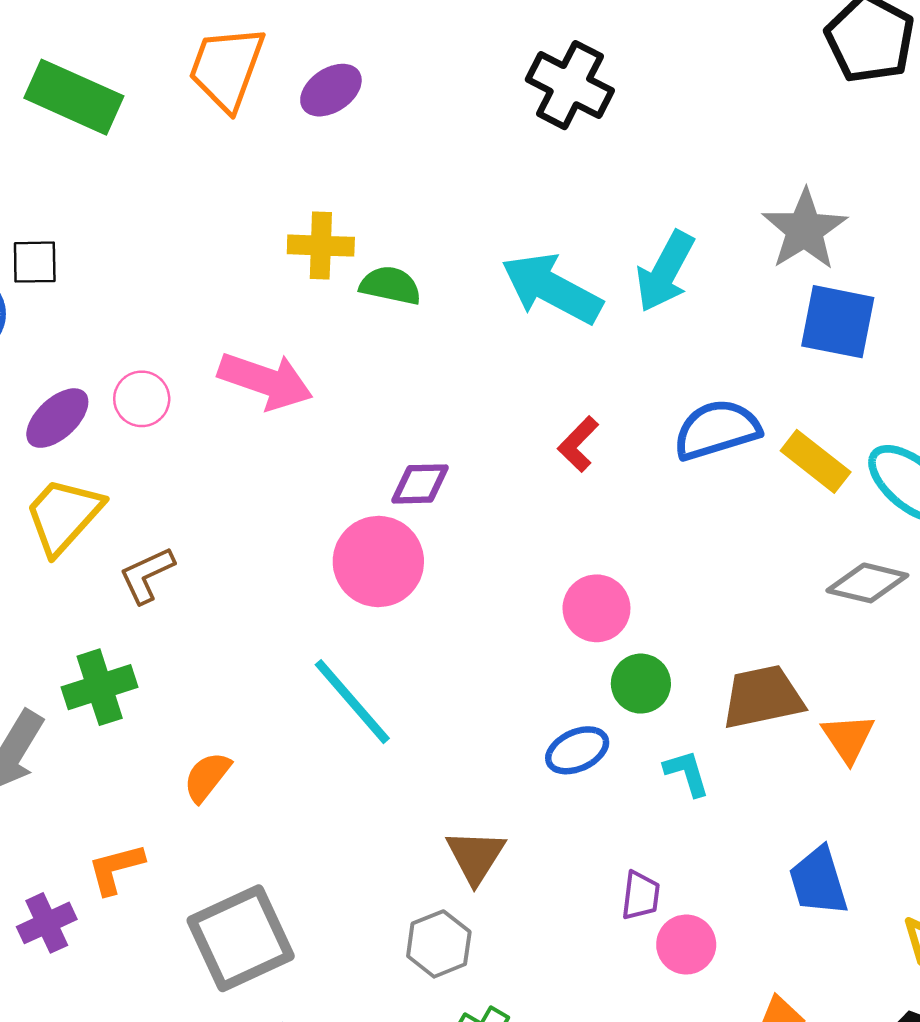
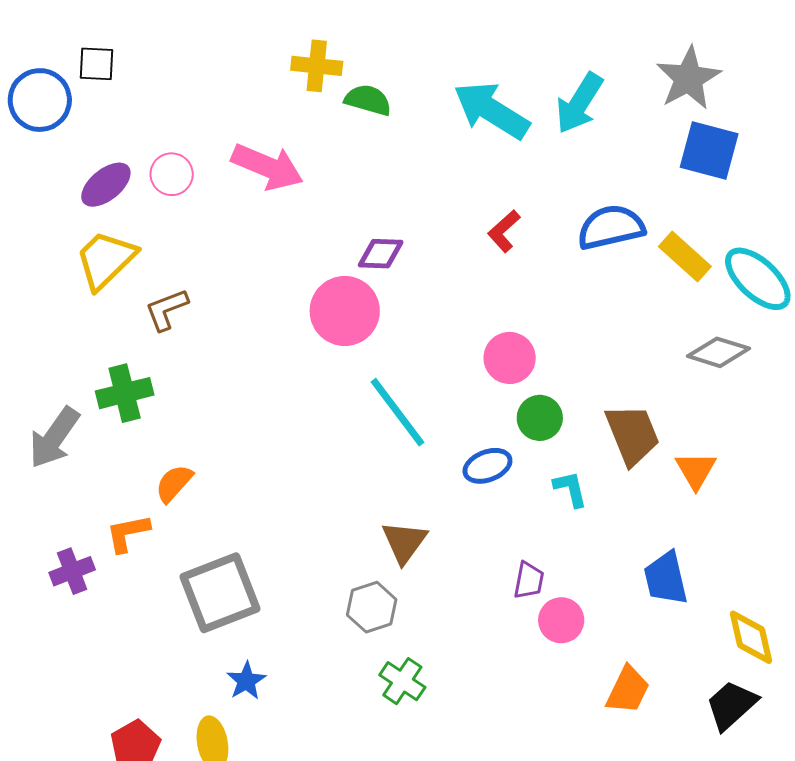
brown trapezoid: (763, 697) -> (632, 435), turned 76
cyan line: (352, 702) -> (397, 412), moved
orange semicircle: (207, 777) -> (174, 483), moved

